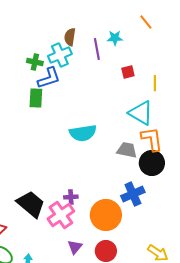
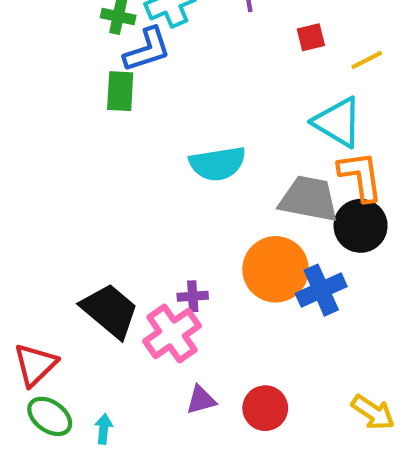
yellow line: (155, 83) -> (367, 60), turned 63
gray trapezoid: (127, 150) -> (309, 199), size x1.4
orange circle: (106, 215) -> (276, 269), moved
purple triangle: (75, 247) -> (201, 400), turned 35

